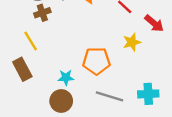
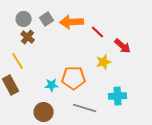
brown cross: (42, 13) -> (28, 37), turned -32
cyan star: (66, 77) -> (52, 85), moved
cyan cross: (148, 94) -> (118, 96), moved

